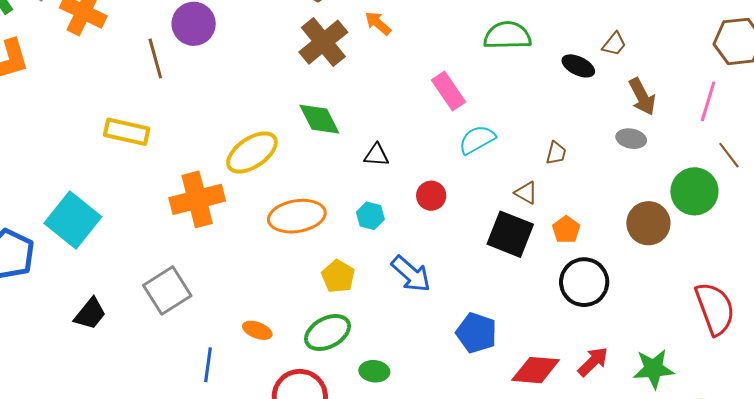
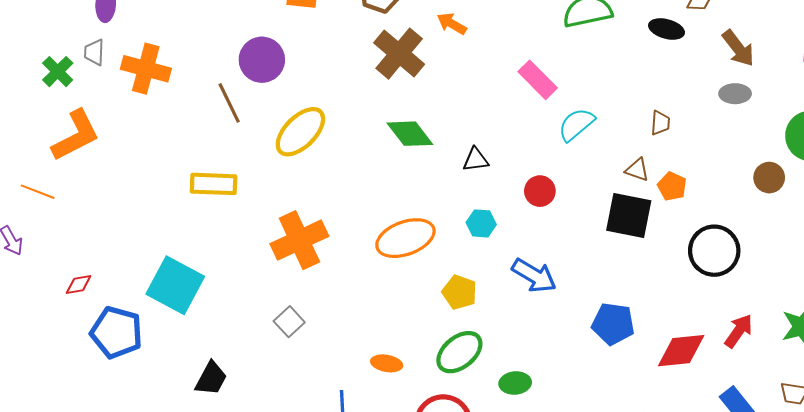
yellow ellipse: (252, 152) -> (300, 132), moved
brown circle: (648, 223) -> (769, 178), size x0.7
orange pentagon: (566, 230) -> (672, 186), moved
gray square: (167, 291) -> (289, 322), moved, size x0.6

